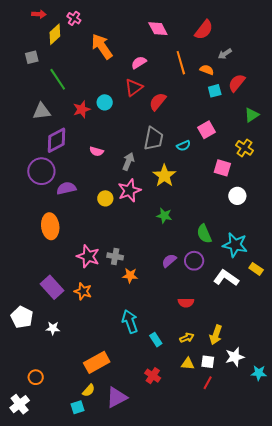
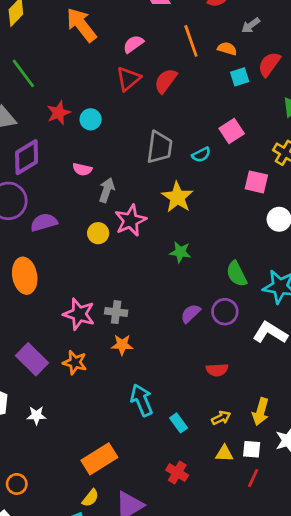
cyan circle: (105, 102) -> (91, 119), moved
red semicircle: (158, 102) -> (166, 81), moved
gray arrow: (128, 162) -> (107, 190), moved
orange star: (130, 276) -> (122, 345), moved

